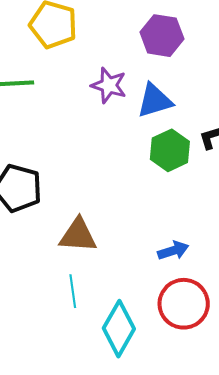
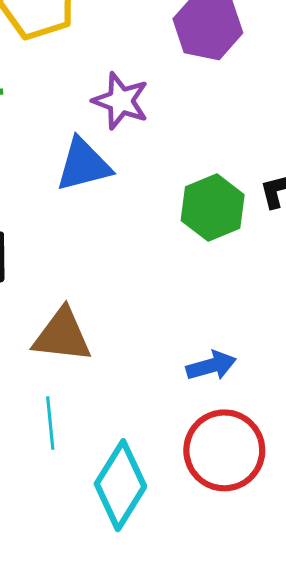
blue triangle: (155, 101) -> (83, 165), moved

